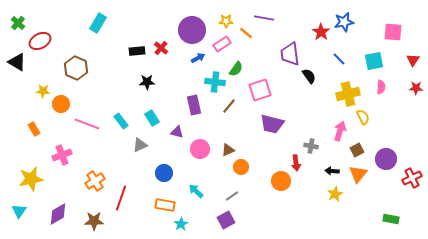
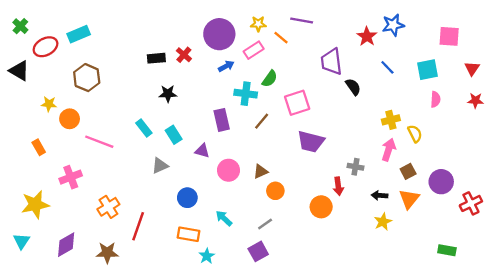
cyan rectangle: (98, 23) -> (79, 34), moved, turned 36
yellow cross: (348, 94) -> (391, 120), moved, size x0.7
cyan rectangle: (121, 121) -> (144, 128), moved

